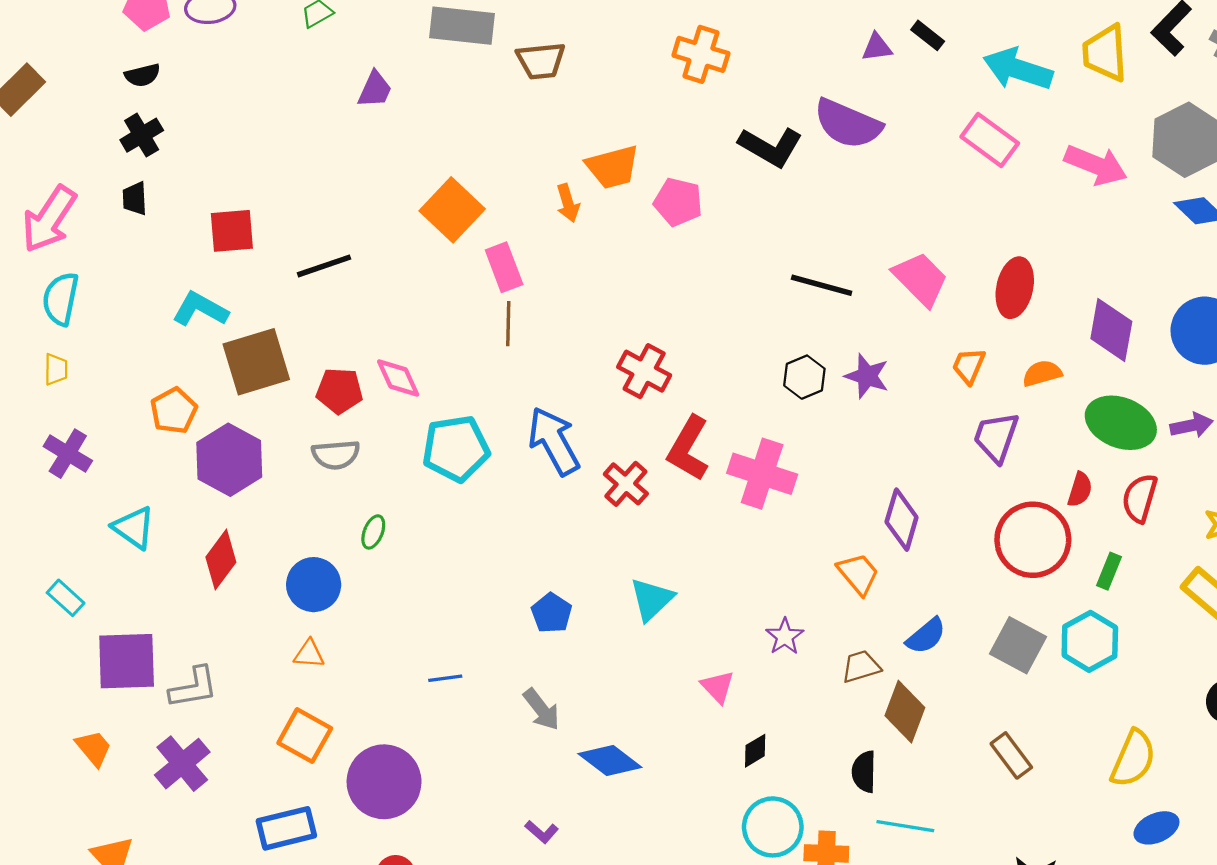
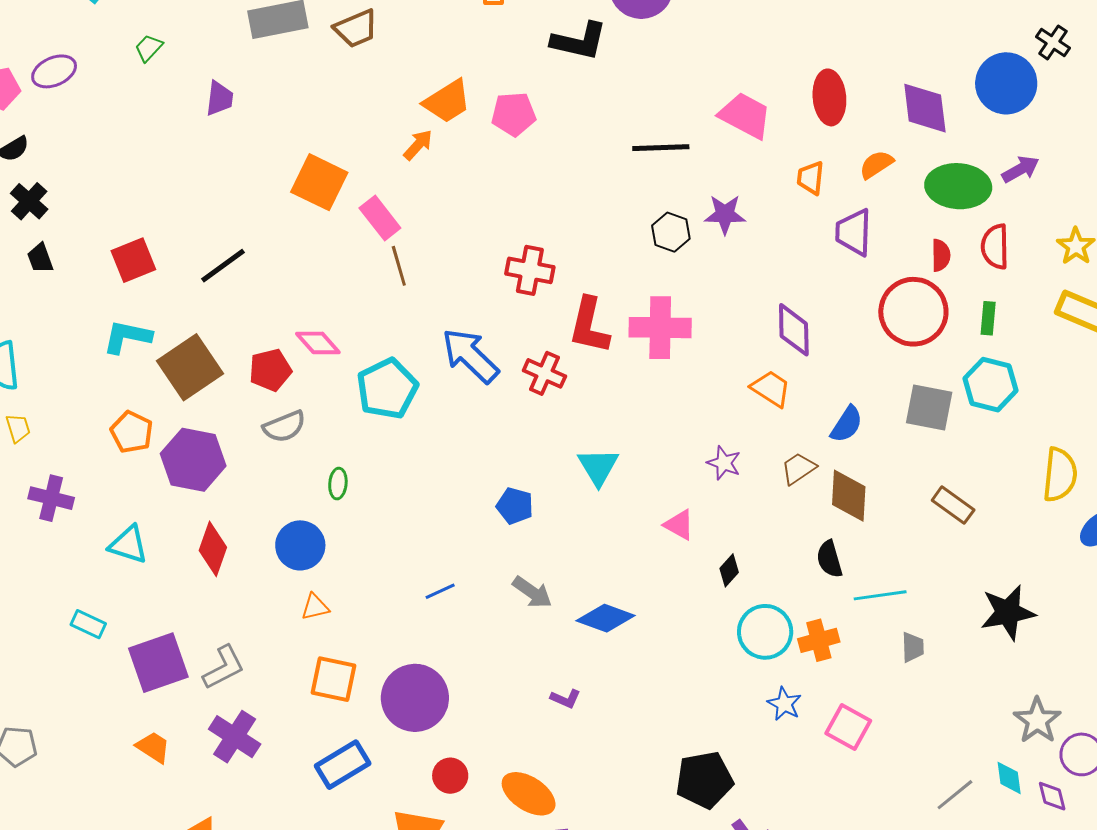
orange arrow: (568, 203) -> (418, 145), turned -104

